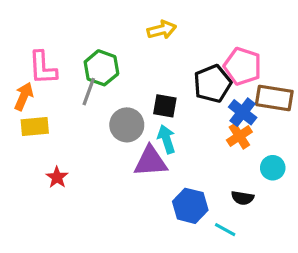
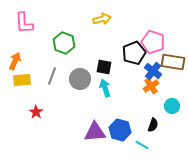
pink L-shape: (43, 68) -> (24, 23), moved
gray line: (89, 92) -> (52, 76), moved
purple triangle: (151, 161) -> (95, 132), moved
black semicircle: (243, 198) -> (153, 125), turned -80

